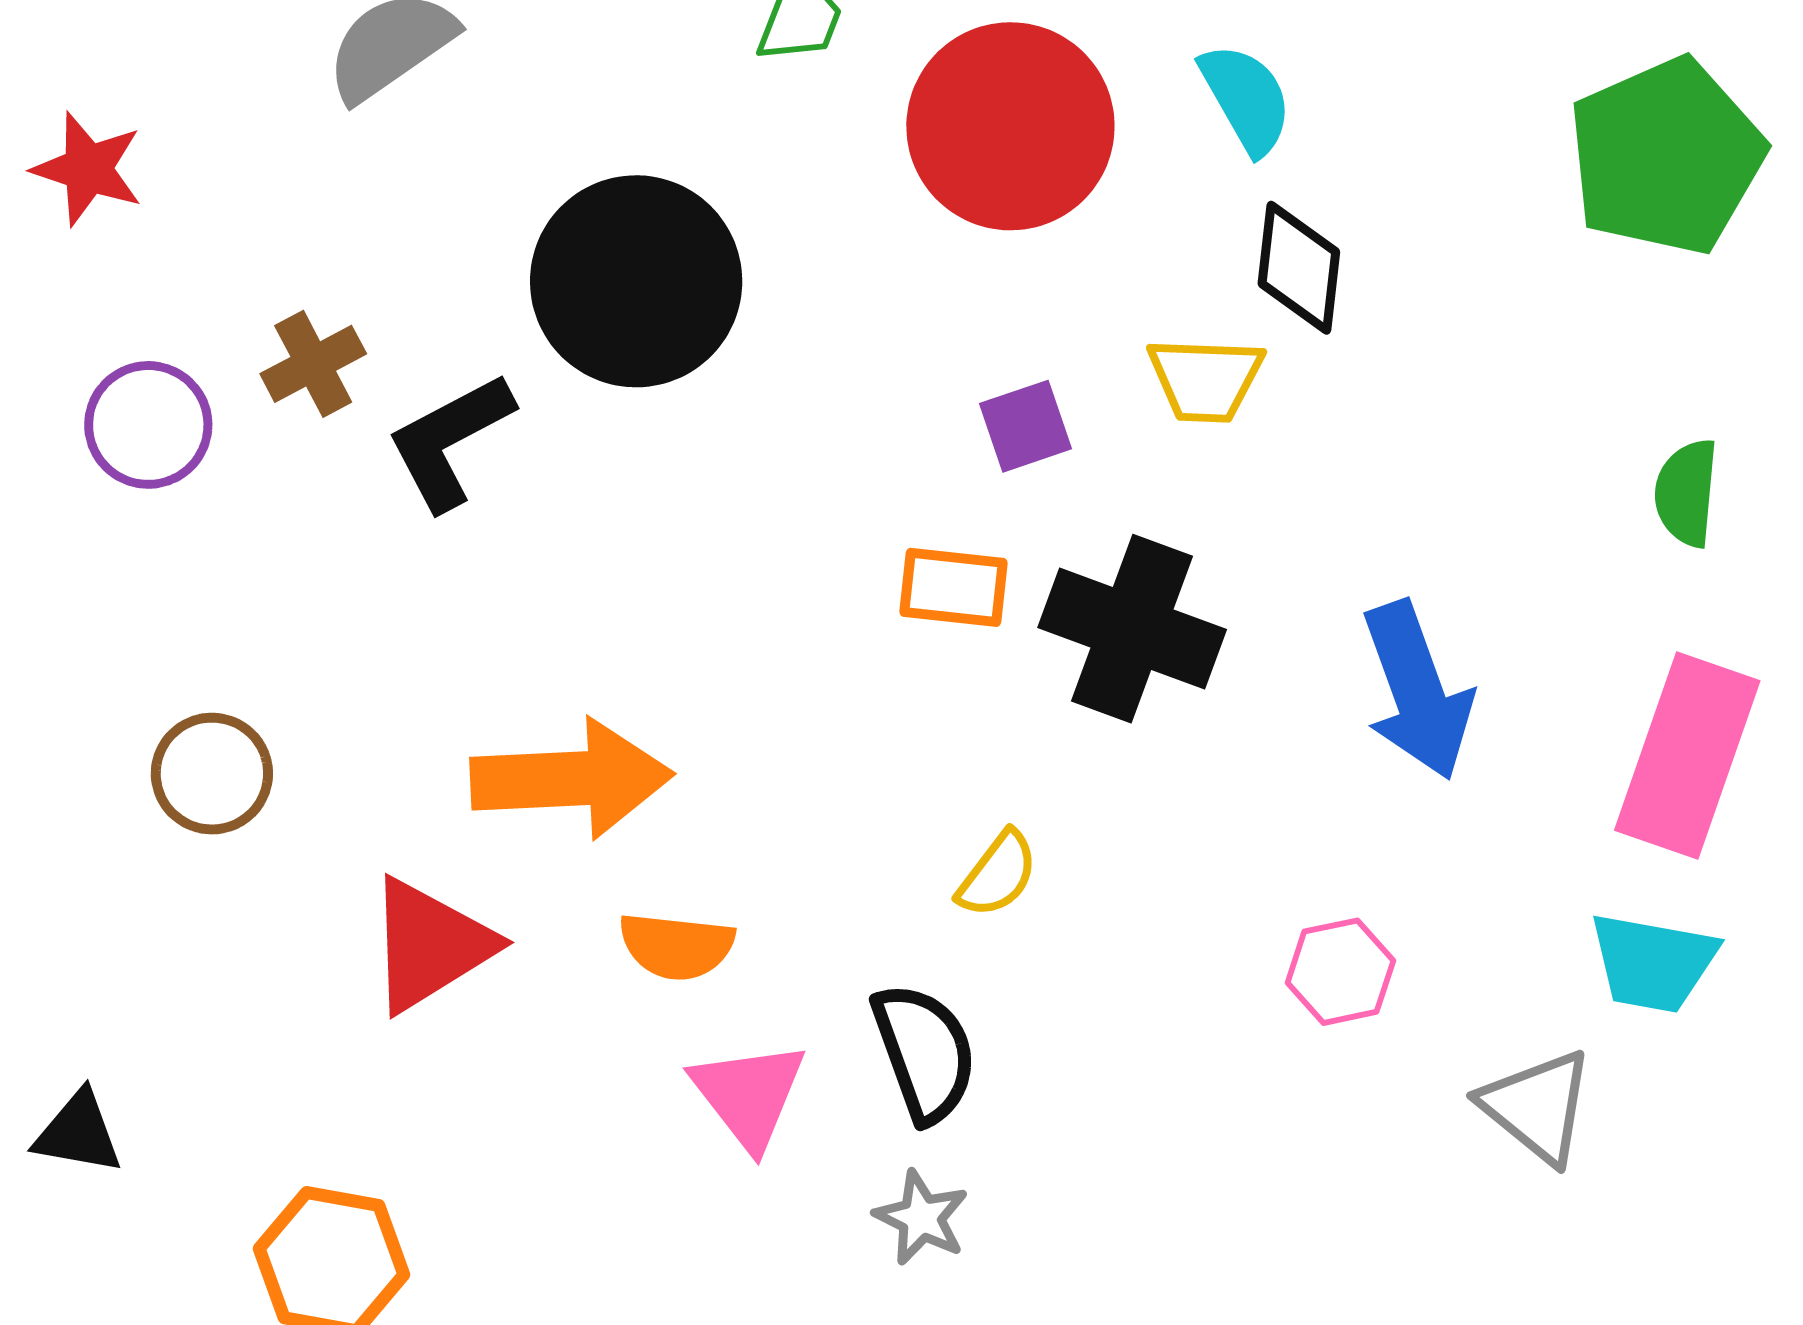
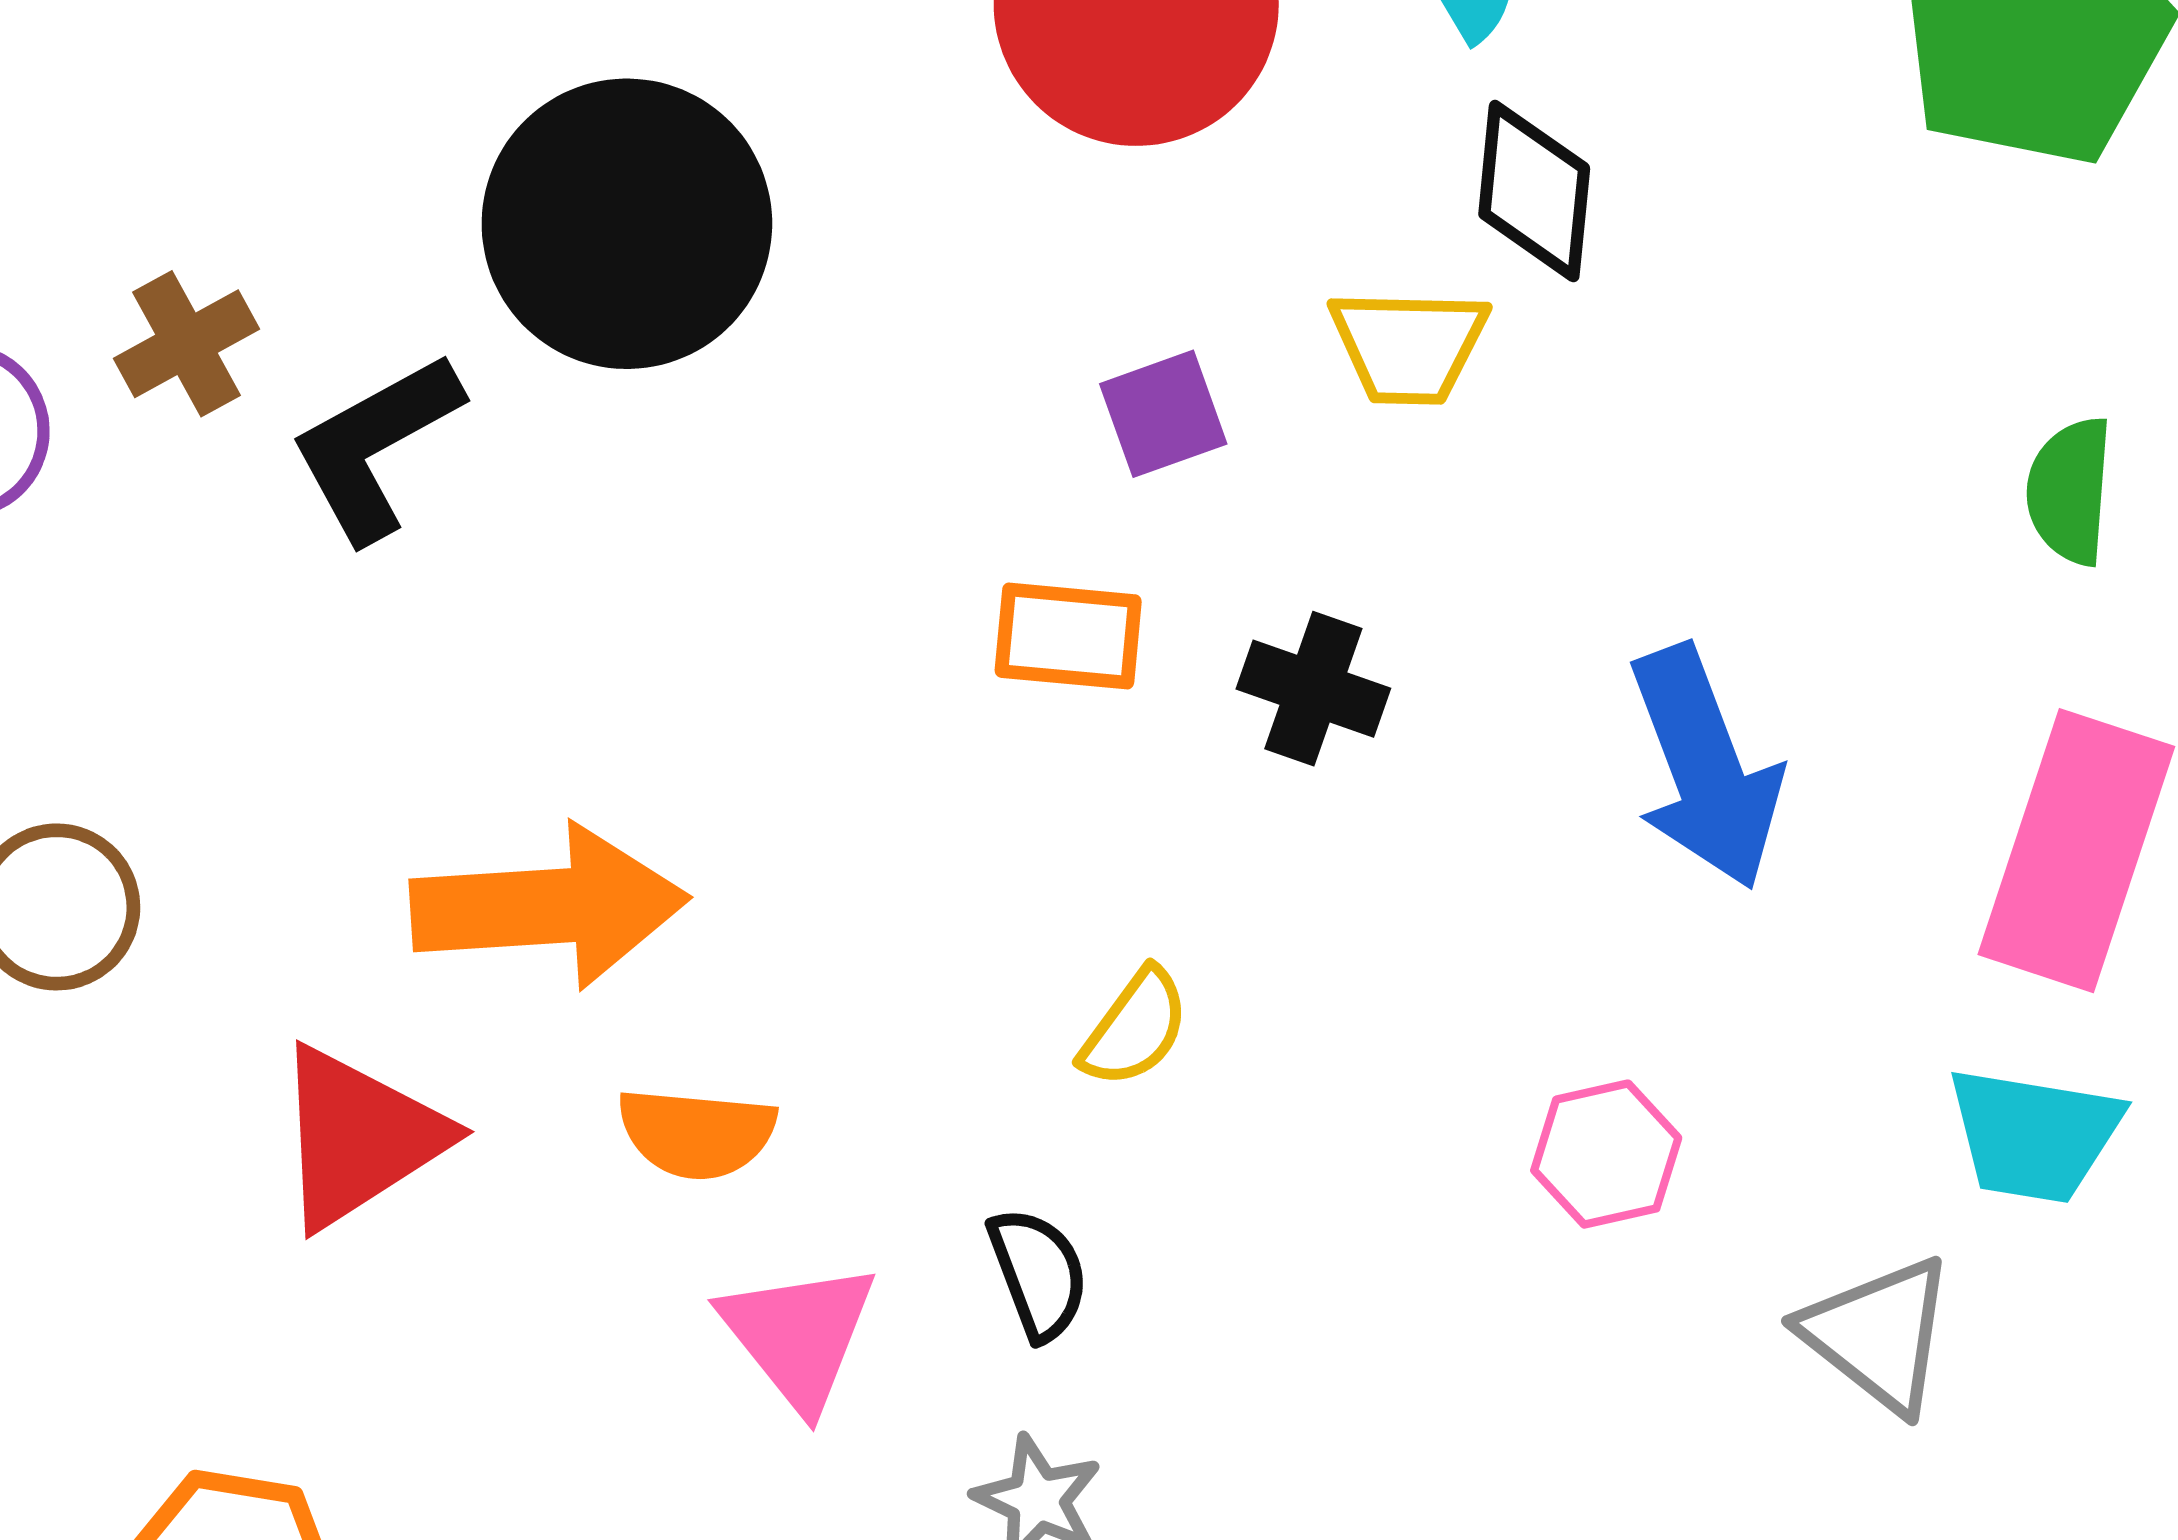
black cross: (1132, 629) -> (1313, 689), size x0.6
black semicircle: (924, 1052) -> (1038, 1274), size x0.7

